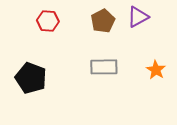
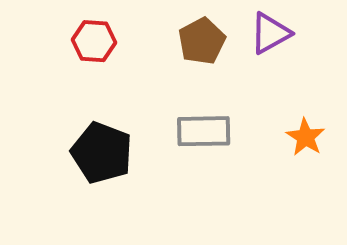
black pentagon: (31, 78) -> (102, 153), moved

